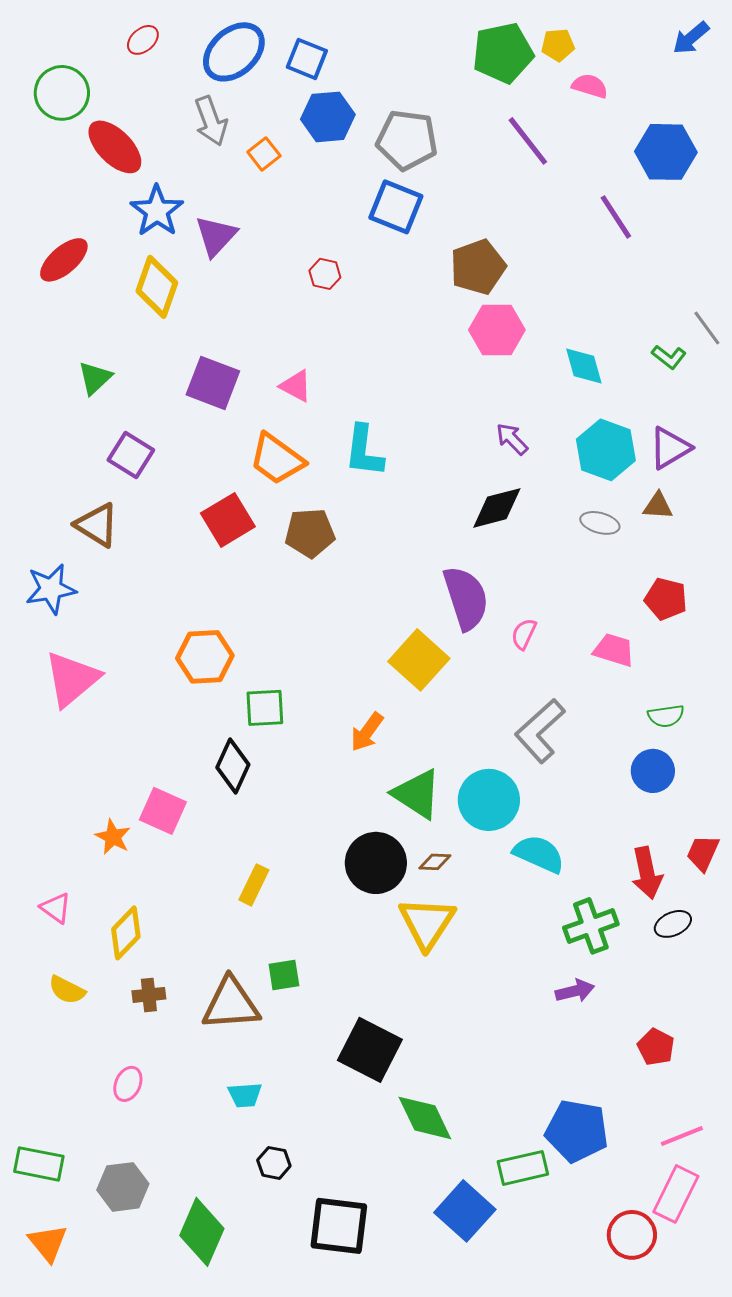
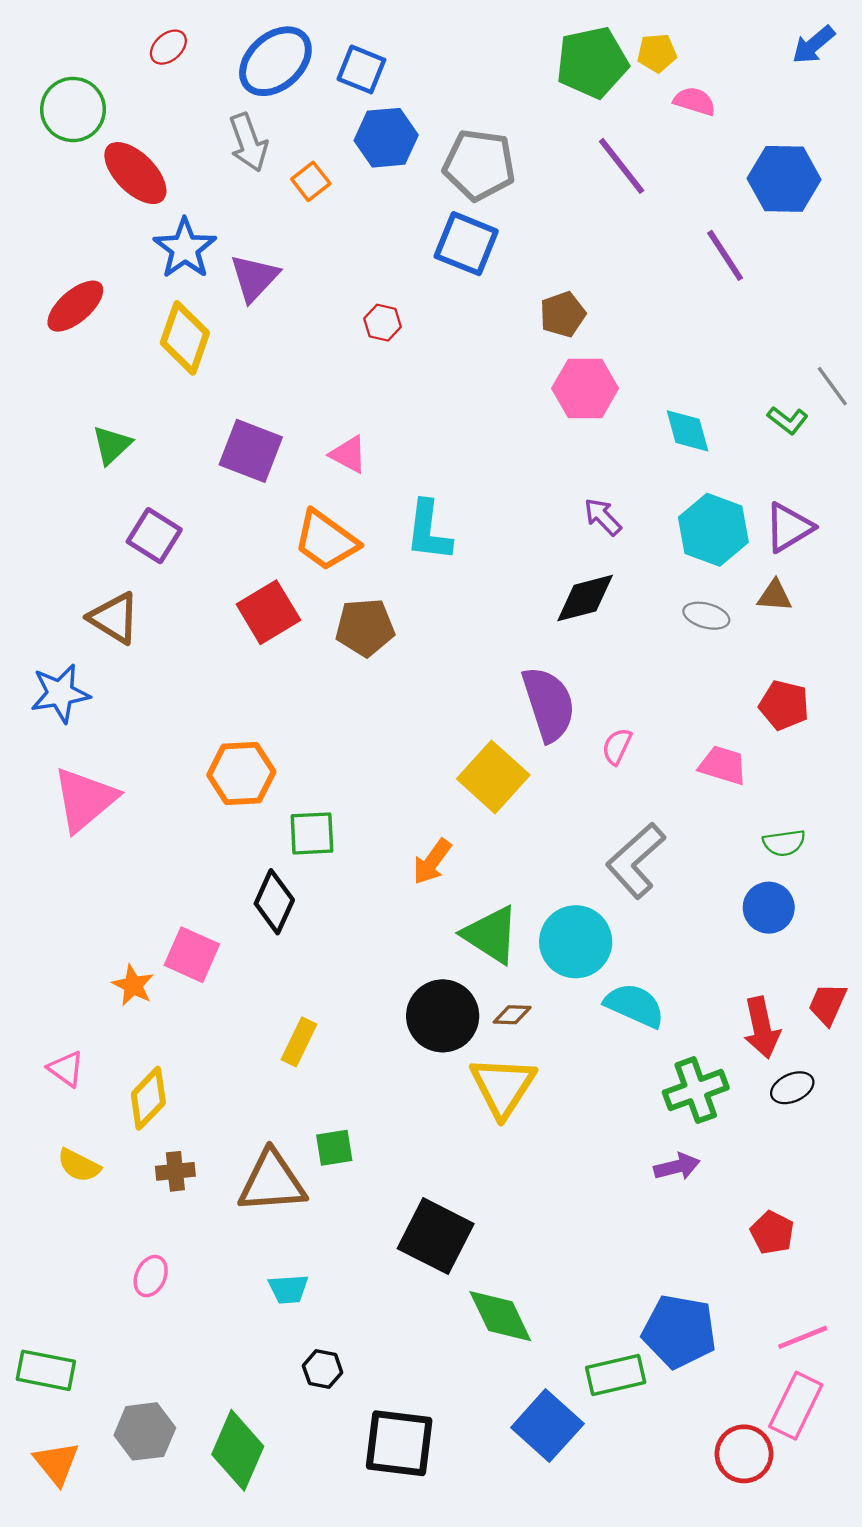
brown pentagon: (478, 267) -> (563, 314), size x0.7
gray hexagon: (123, 1187) -> (145, 1431), moved

